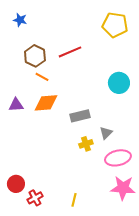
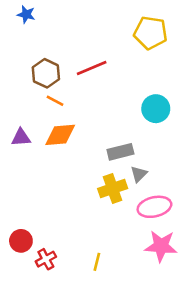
blue star: (20, 20) -> (26, 14), moved
gray rectangle: (80, 116) -> (120, 152), moved
yellow cross: (86, 144) -> (113, 188), size x1.5

